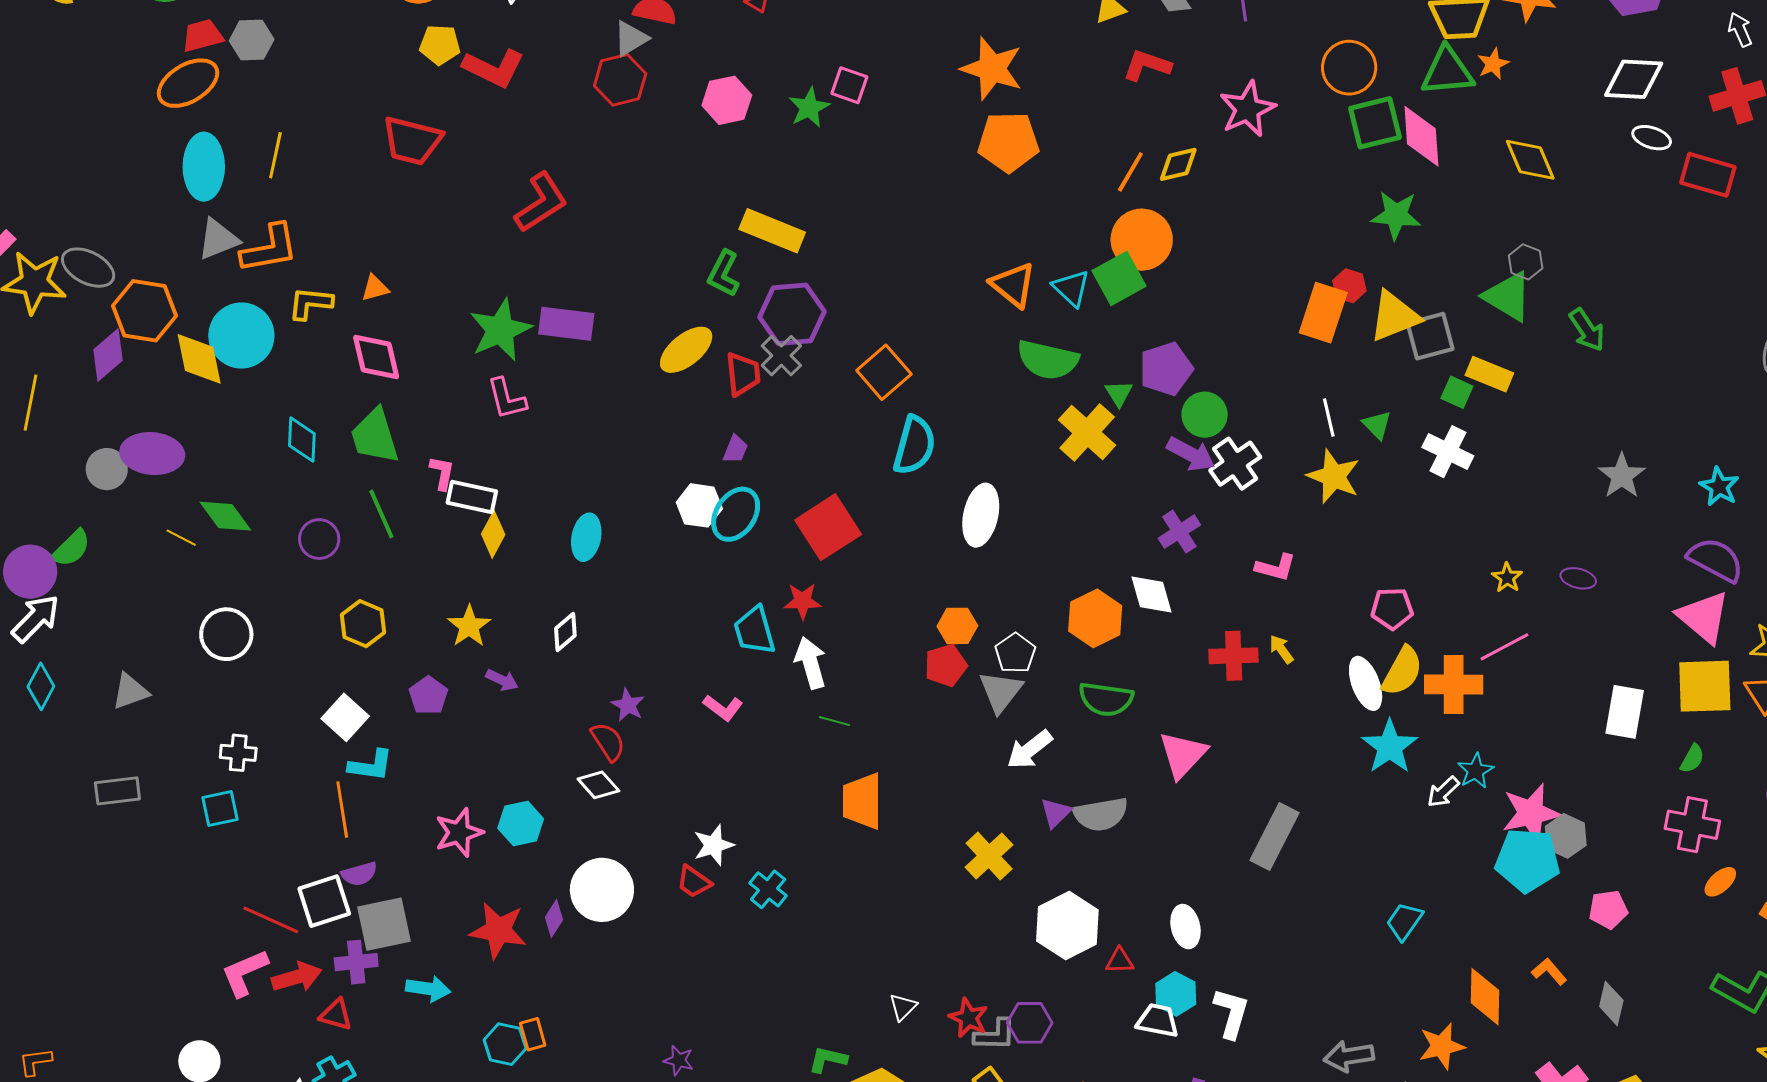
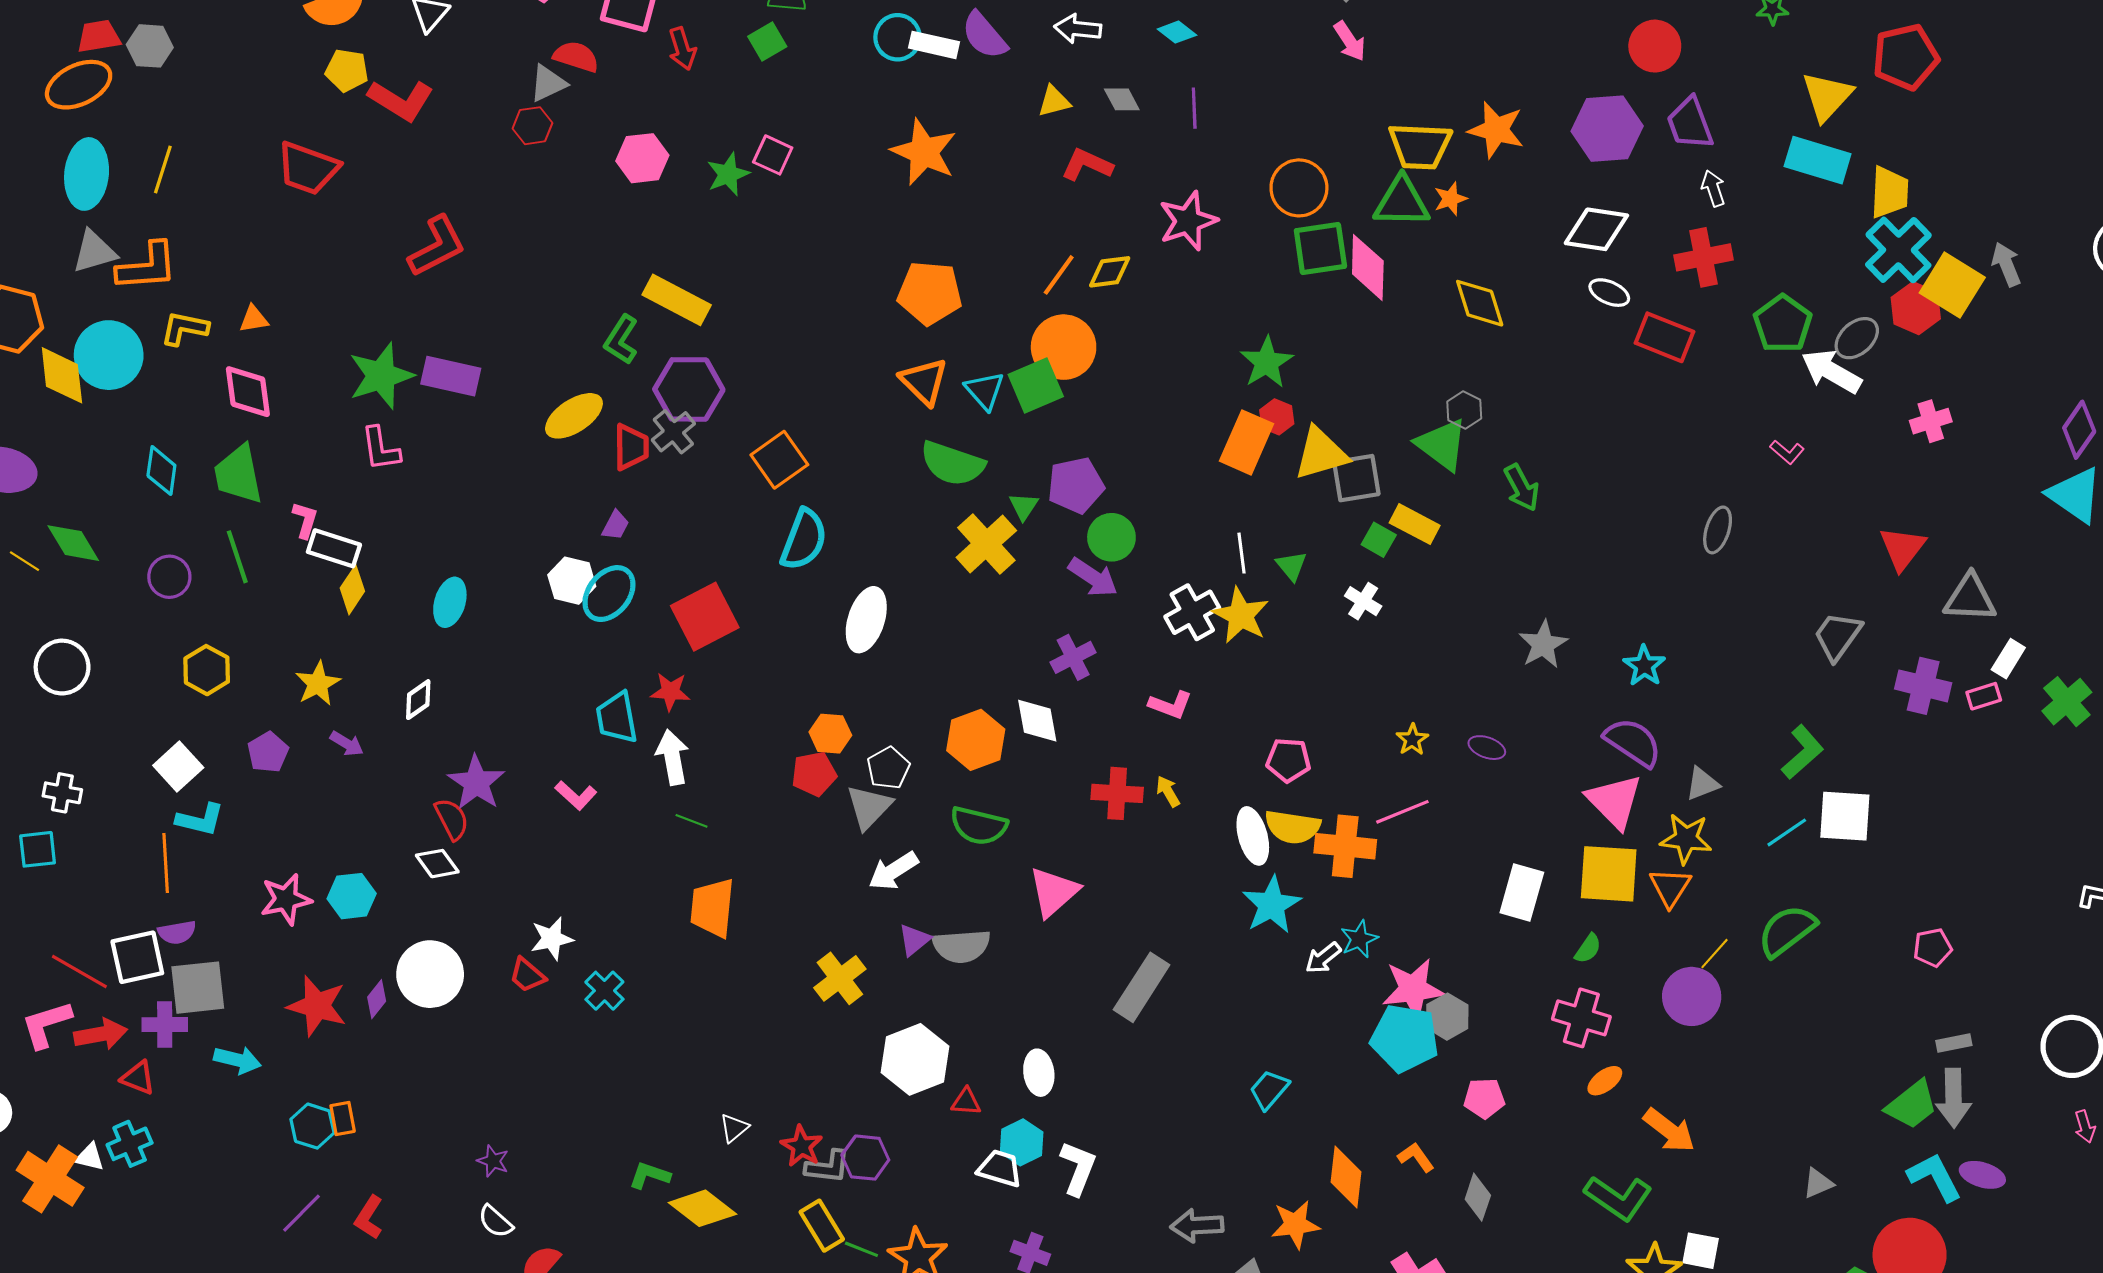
red hexagon: (620, 80) -> (533, 126), size x0.7
orange pentagon: (1008, 142) -> (930, 293), moved
green star: (1396, 215) -> (1267, 362), moved, turned 30
white cross: (1448, 452) -> (1363, 601), size x0.7
white cross: (1235, 464) -> (1192, 612), moved
yellow semicircle: (1402, 671) -> (1293, 827), turned 64
purple star: (628, 705) -> (476, 783), size x1.6

